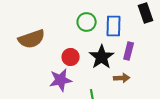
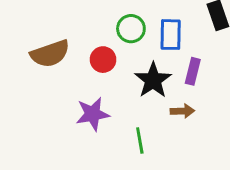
red circle: (71, 57) -> (103, 60), moved

